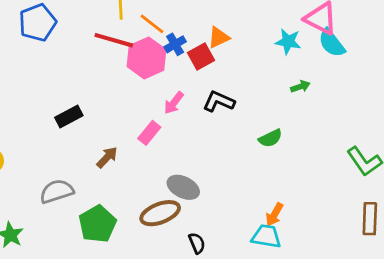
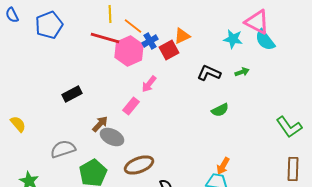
black L-shape: (219, 102) -> (209, 73), moved
gray ellipse: (183, 187) -> (112, 137), moved

